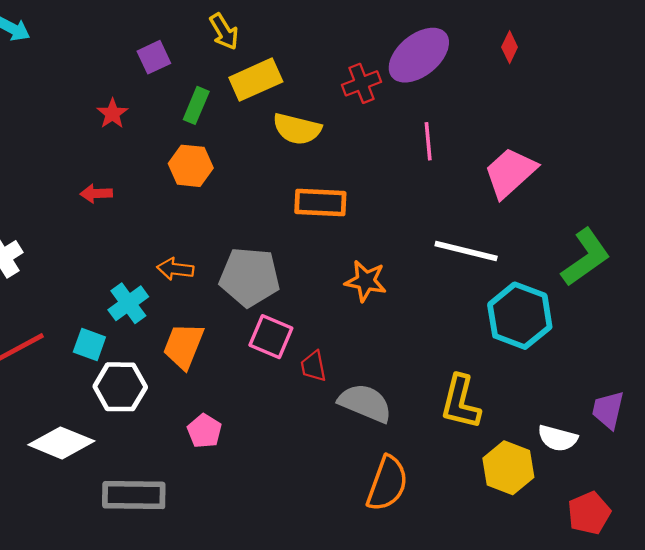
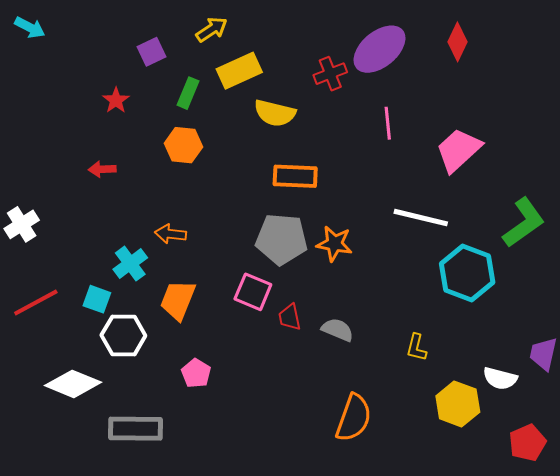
yellow arrow: (224, 31) -> (212, 29), turned -92
red diamond: (510, 47) -> (458, 42), size x1.4
gray pentagon: (250, 277) -> (282, 239), moved
yellow L-shape: (460, 402) -> (416, 348), size x0.6
gray semicircle: (365, 403) -> (338, 330), moved, size x0.7

